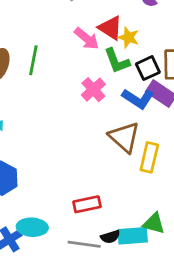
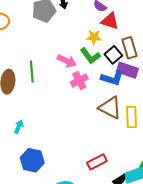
red triangle: (110, 28) -> (110, 21), moved
pink arrow: (87, 39) -> (67, 61), moved
pink cross: (93, 90) -> (79, 80), turned 30

